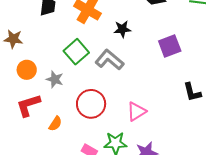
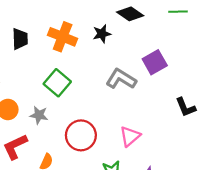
black star: (122, 29) -> (102, 34), moved
gray L-shape: (110, 60) -> (121, 79), moved

